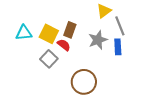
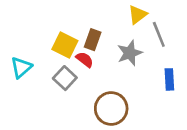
cyan triangle: (24, 33) -> (21, 67), moved, turned -36
blue rectangle: (118, 47) -> (169, 79), moved

